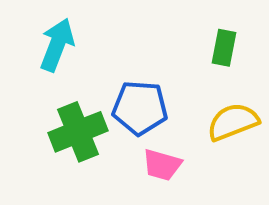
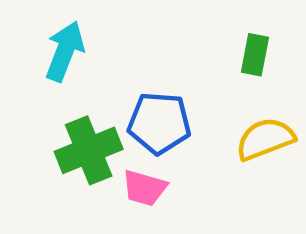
pink trapezoid: (162, 165) -> (144, 188), moved

